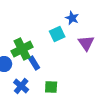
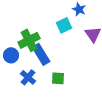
blue rectangle: (34, 63) -> (41, 54), size x1.5

